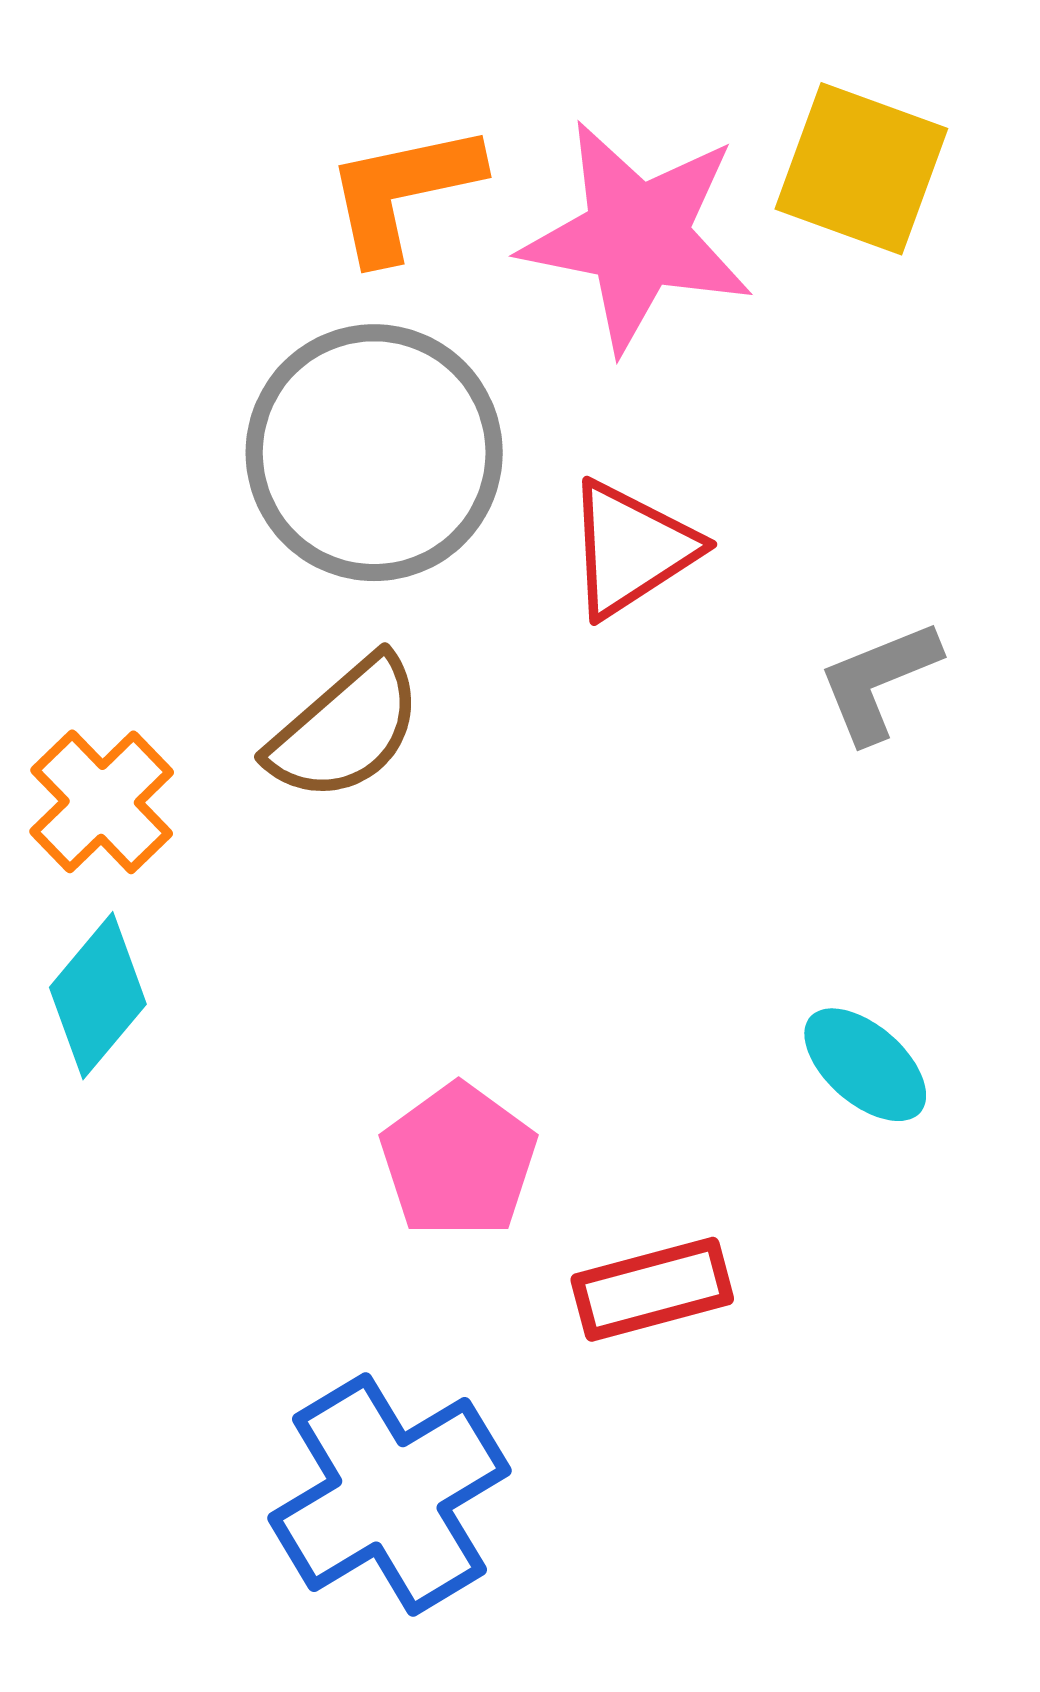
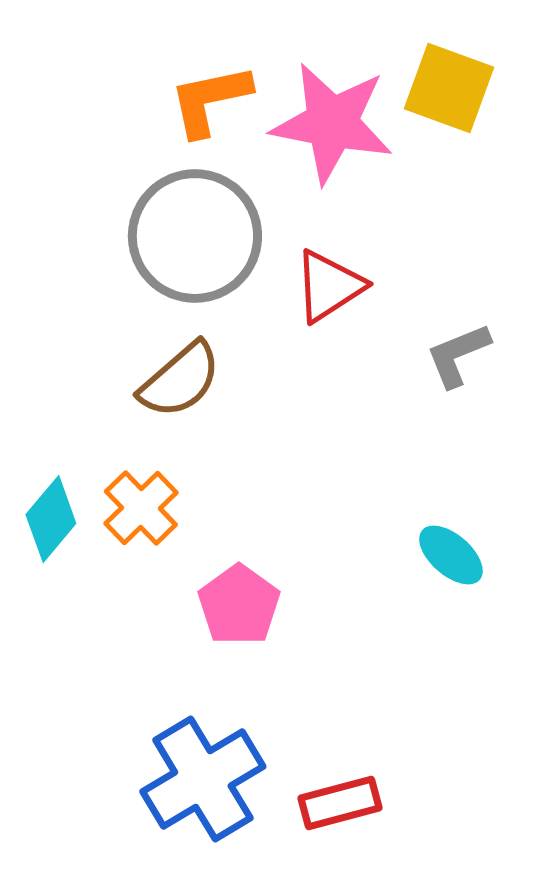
orange cross: (102, 802) -> (141, 508), moved
red rectangle: (652, 1289) -> (340, 803), moved

